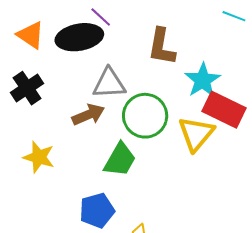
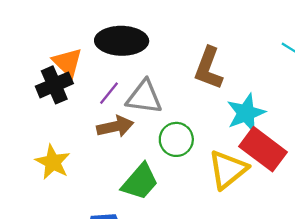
purple line: (101, 17) -> (109, 93), moved, turned 75
orange triangle: (31, 35) -> (68, 62), moved
green circle: (145, 116) -> (176, 139), size x0.7

